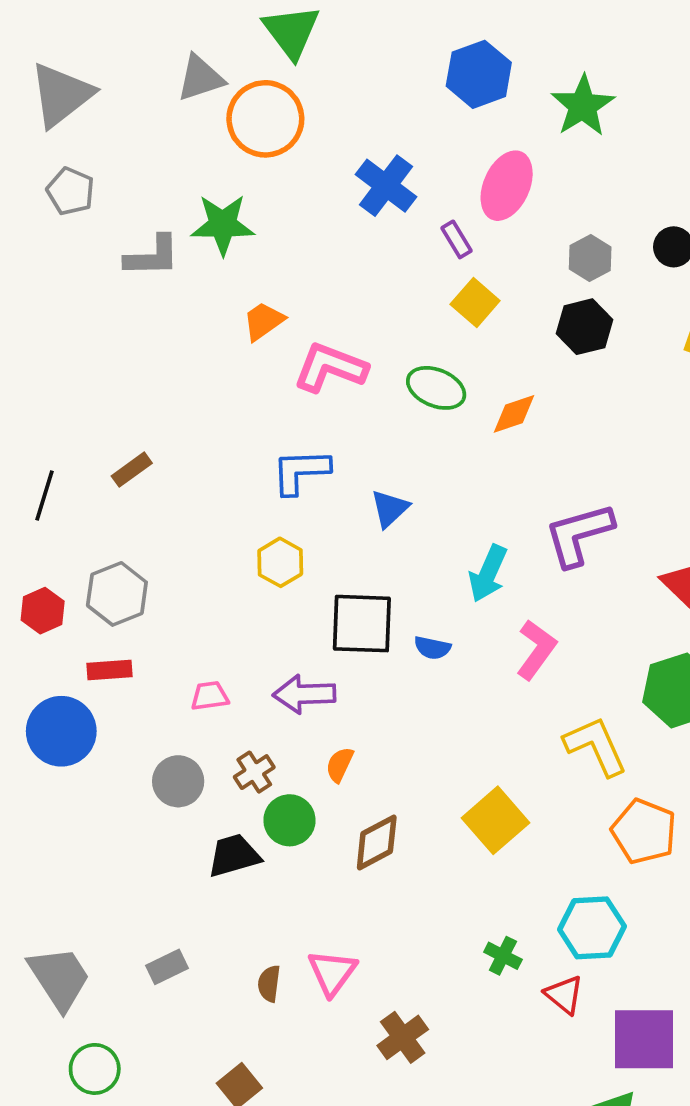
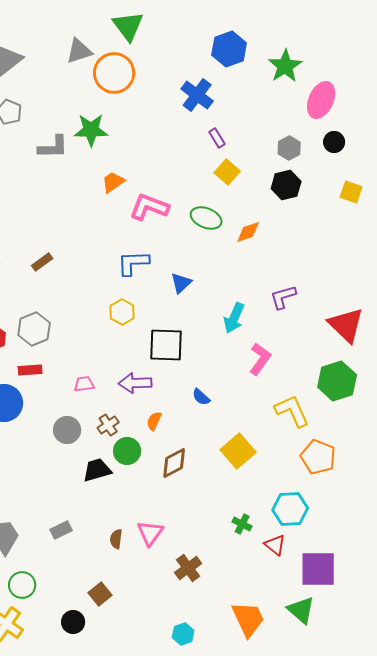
blue cross: (386, 186) -> (197, 95), moved
pink ellipse: (507, 186) -> (321, 100), moved
purple L-shape: (579, 535) -> (283, 297), size x0.7
blue semicircle: (432, 648) -> (201, 397), moved, turned 30

